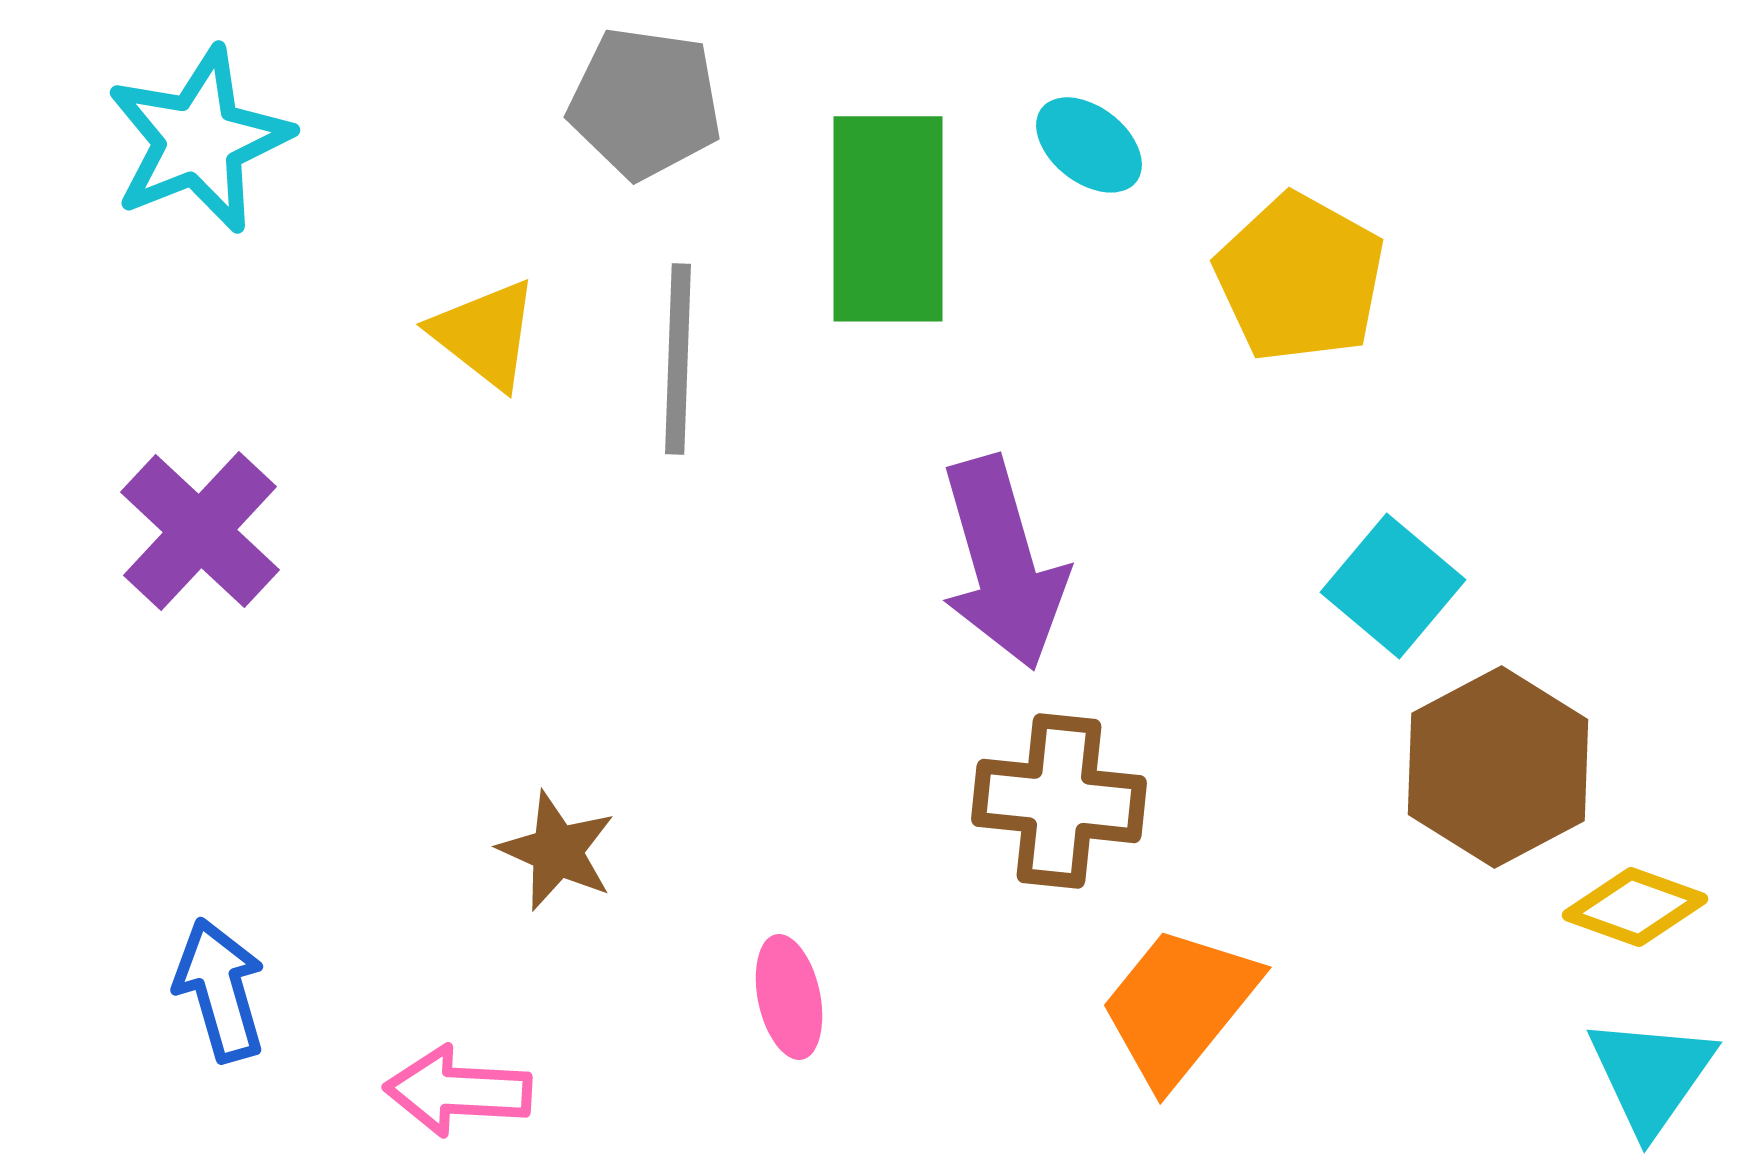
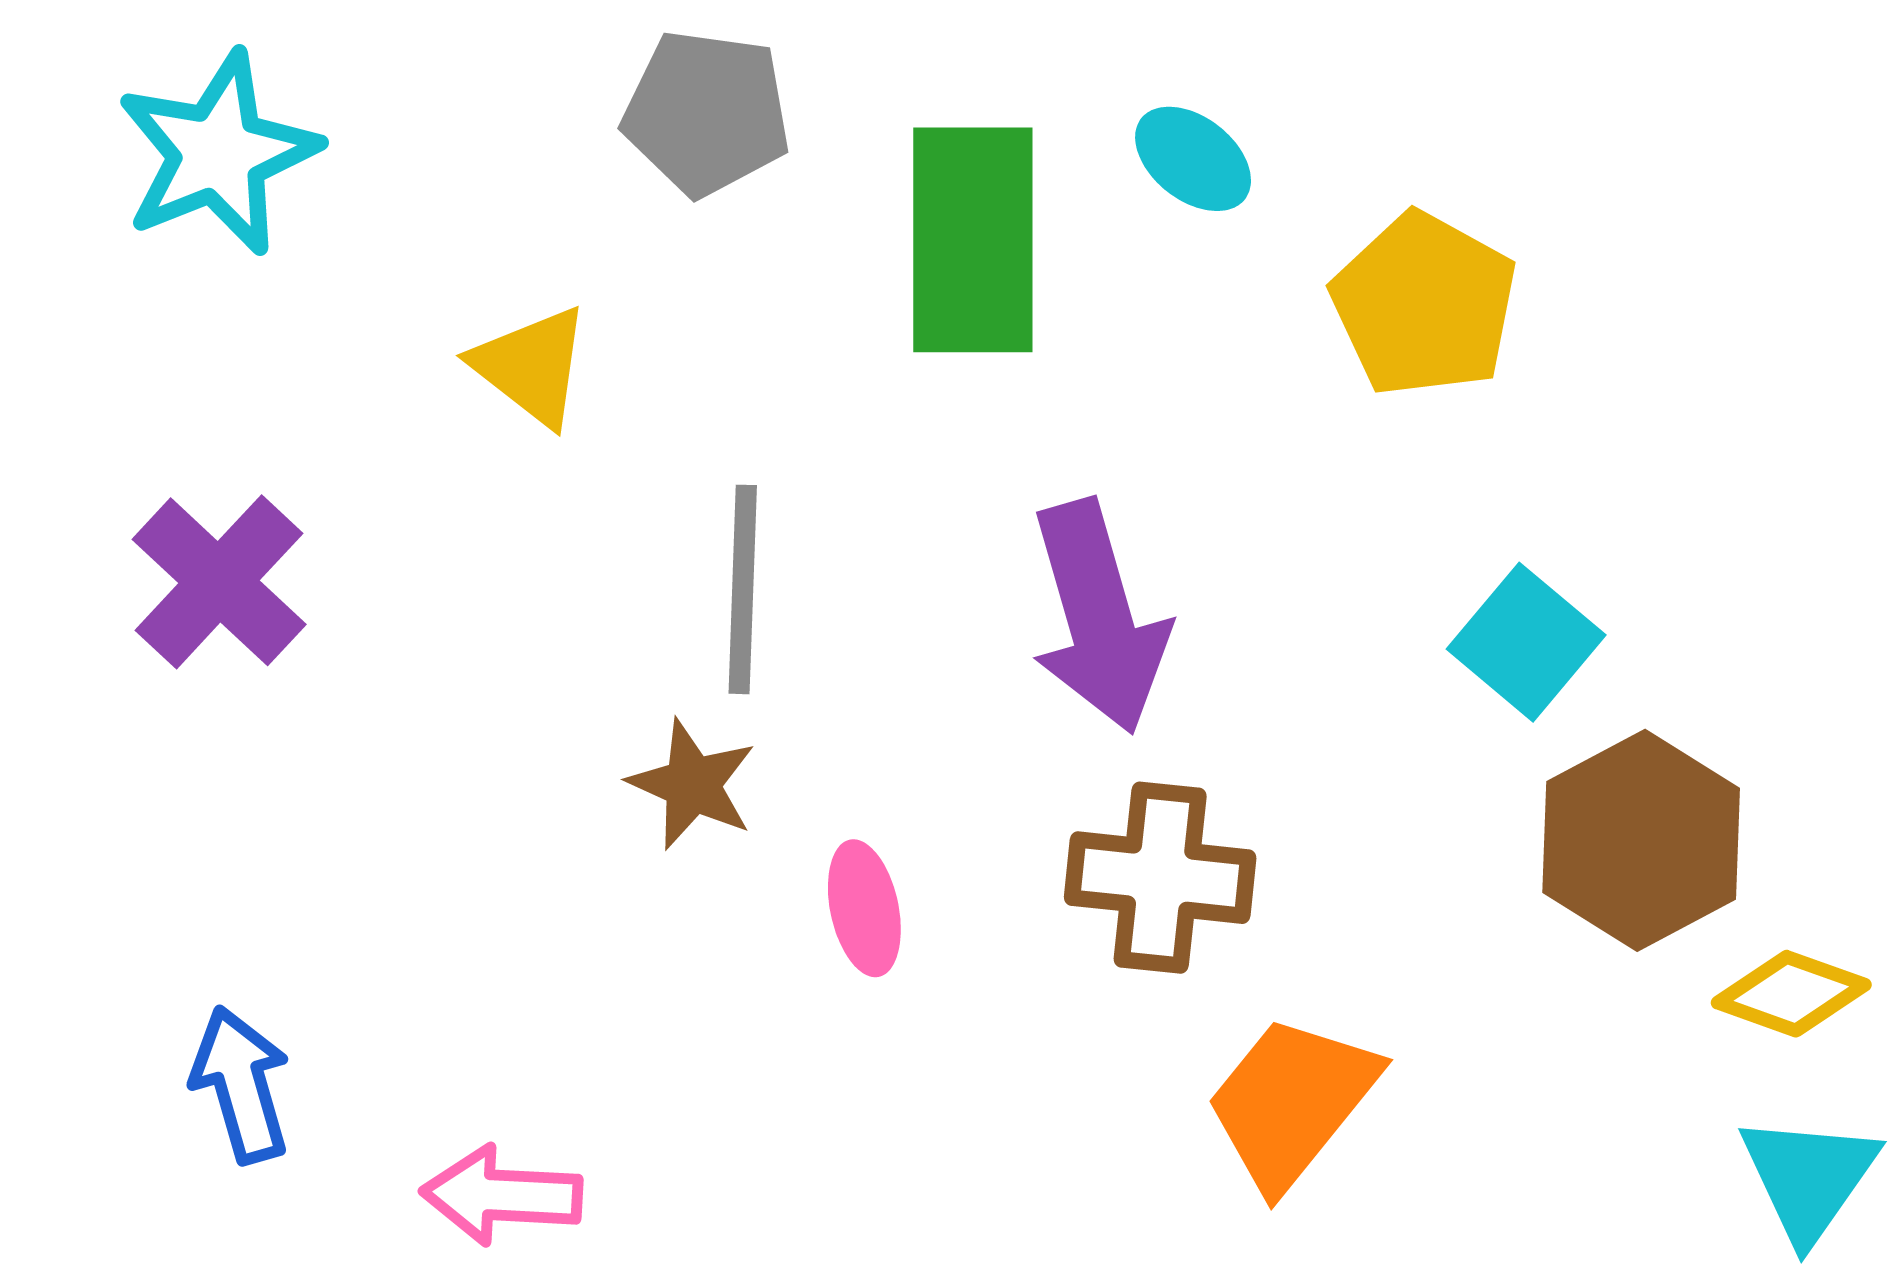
gray line: (678, 359) -> (743, 589), moved
brown star: (557, 851) -> (692, 784), moved
pink ellipse: (789, 997) -> (864, 908), moved

